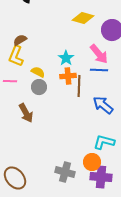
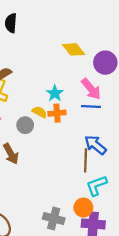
yellow diamond: (83, 18) -> (73, 49), turned 35
yellow semicircle: (38, 72) -> (39, 112), moved
brown line: (79, 86) -> (86, 160), moved
cyan L-shape: (104, 142) -> (97, 186), turned -35

